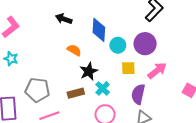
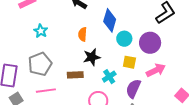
orange semicircle: (74, 50) -> (83, 34), turned -128
cyan star: (11, 59) -> (41, 31), moved
cyan cross: (103, 88) -> (109, 77), moved
gray pentagon: (37, 90) -> (40, 64), turned 30

